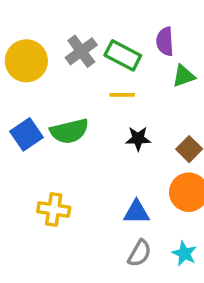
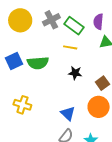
blue triangle: (136, 212) -> (68, 113), turned 35

